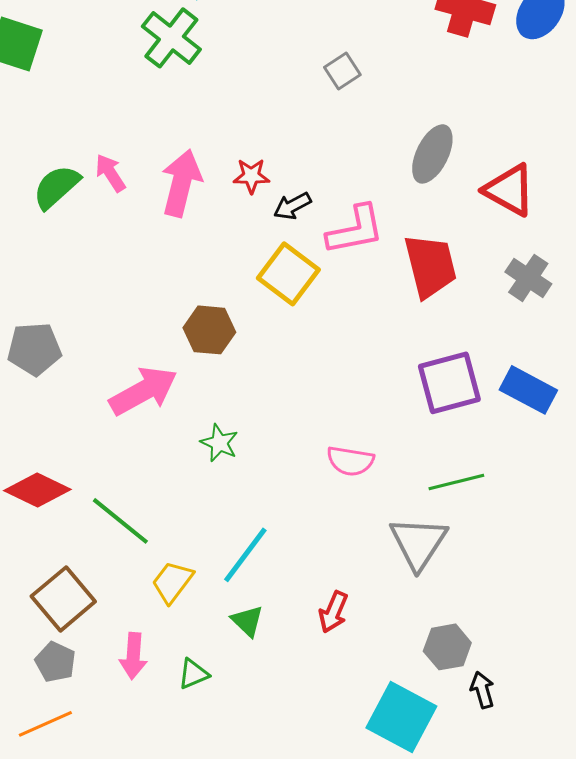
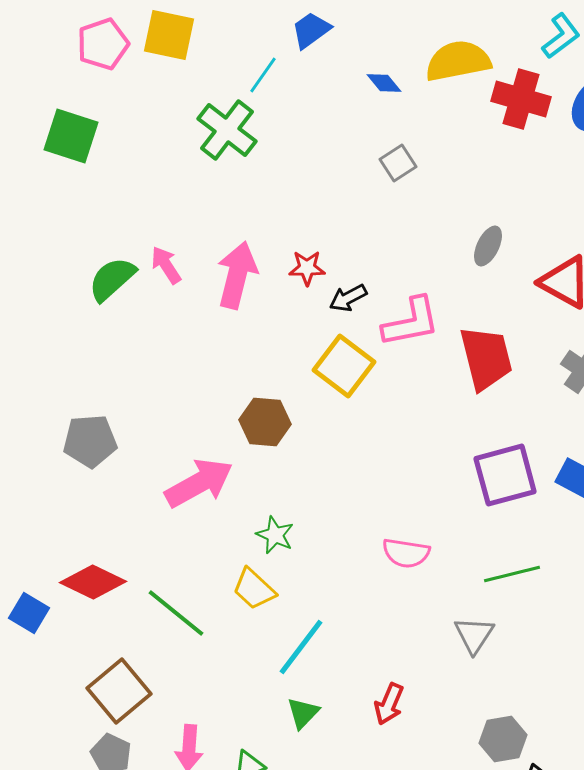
gray ellipse: (432, 154) -> (488, 246), size x0.7
gray triangle: (418, 543) -> (474, 635), size x0.7
yellow trapezoid: (172, 582) -> (254, 589), moved, turned -84
green triangle: (247, 621) -> (303, 713), turned 30

